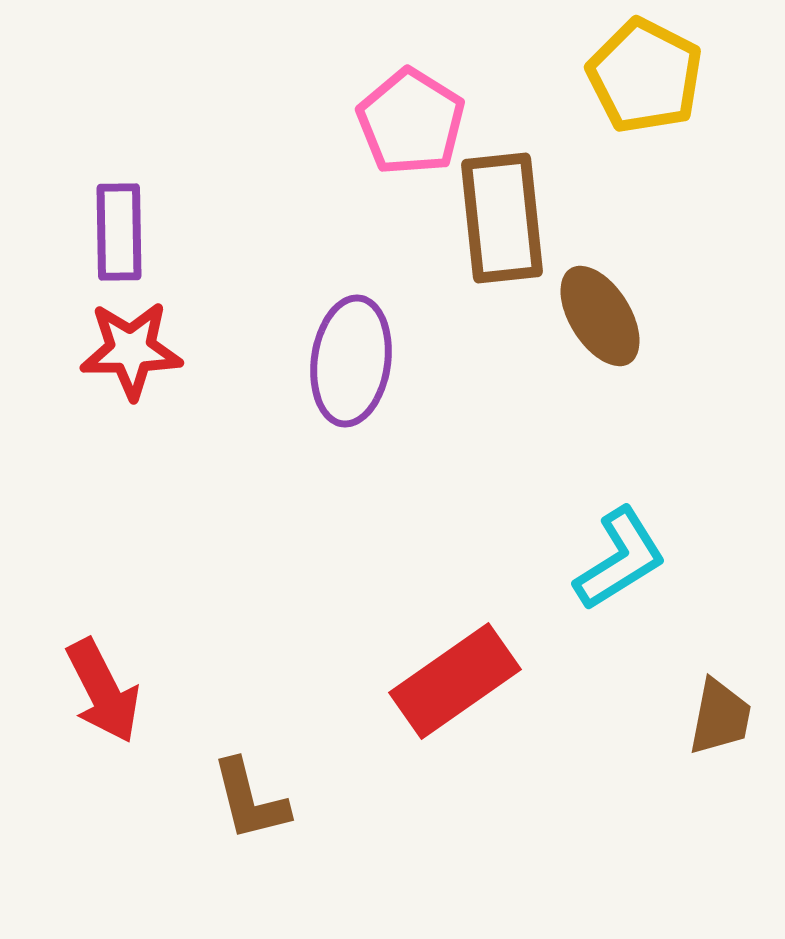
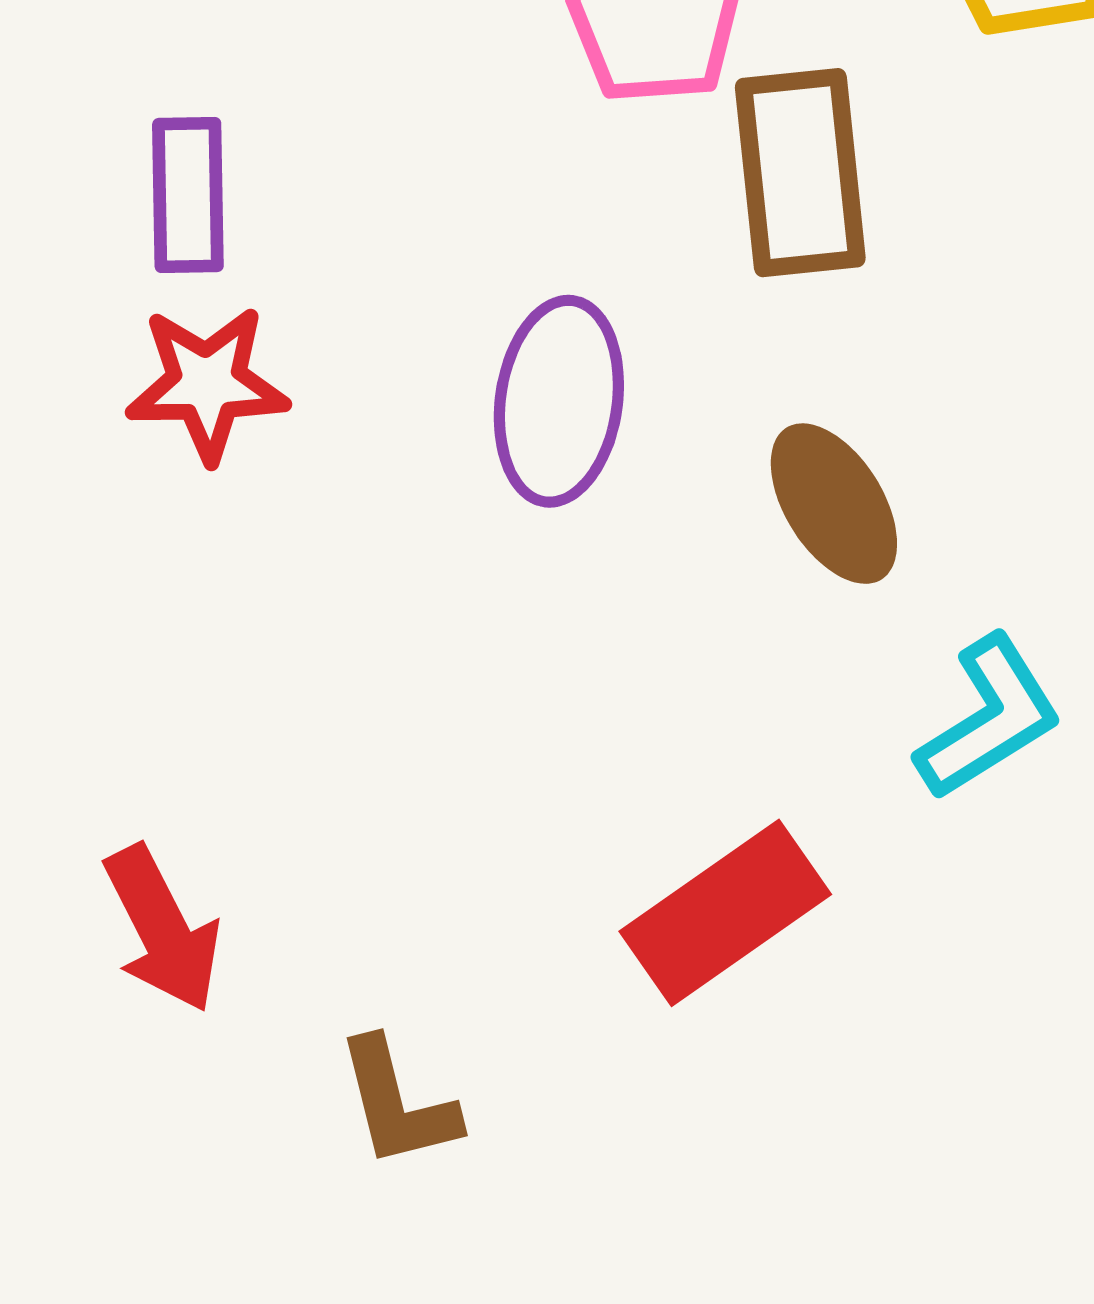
brown ellipse: (600, 316) -> (834, 504), moved

